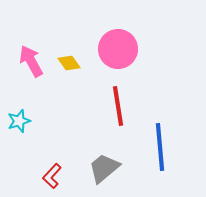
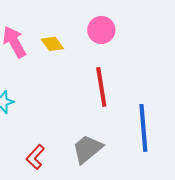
pink circle: (118, 49) -> (101, 30), size x0.7

